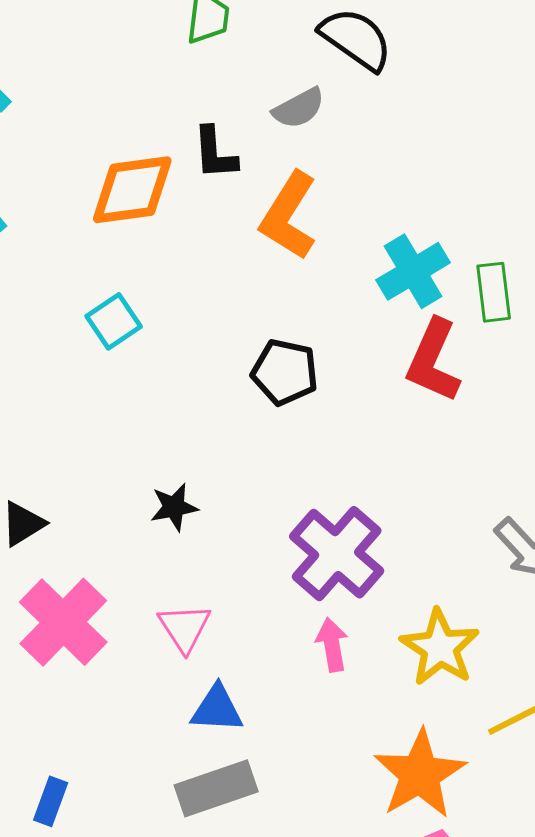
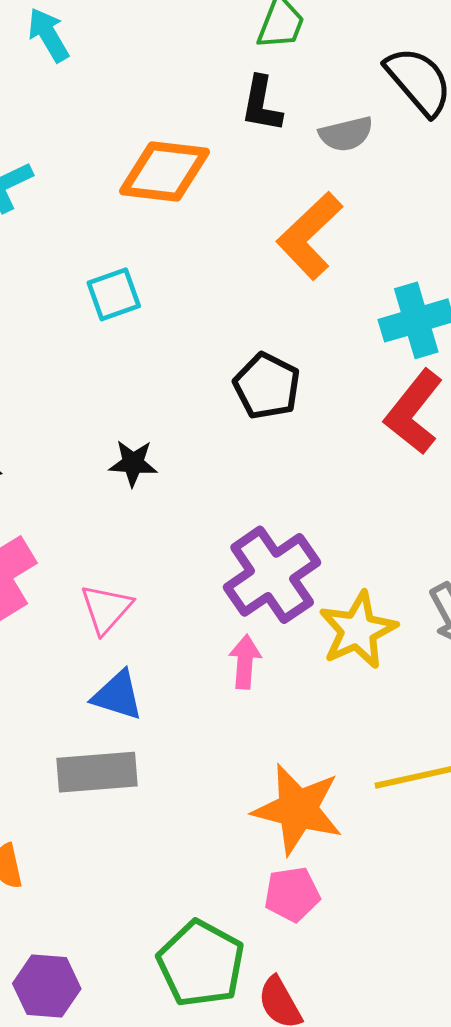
black L-shape: (215, 153) -> (262, 104), moved
black star: (174, 507) -> (133, 463), moved
yellow star: (440, 648) -> (358, 630), moved
orange star: (420, 774) -> (298, 809), turned 30

